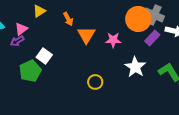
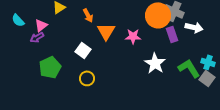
purple rectangle: (152, 38) -> (172, 34), turned -63
white square: (44, 56) -> (83, 50), moved
yellow circle: (95, 82) -> (87, 78), moved

